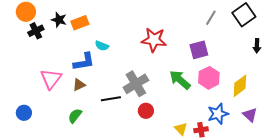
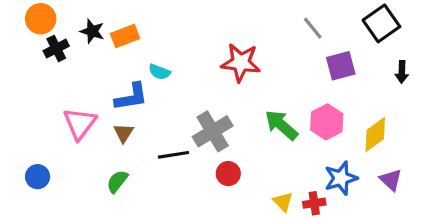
gray line: (211, 18) -> (313, 28), moved, turned -70
purple square: (199, 50) -> (341, 66), moved
brown triangle: (79, 85) -> (124, 133), turned -32

